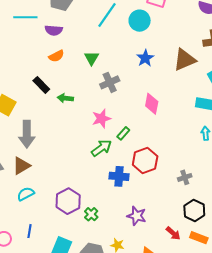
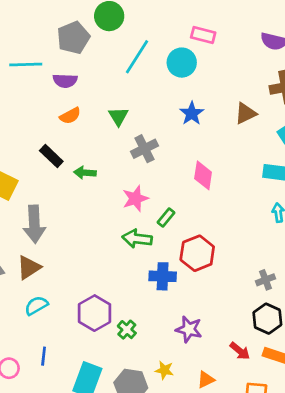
brown triangle: (185, 60) -> (245, 113), size x0.7
green arrow: (102, 148) -> (137, 239), turned -135
gray cross: (185, 177) -> (265, 280), moved

